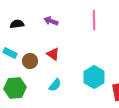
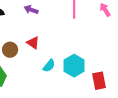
cyan semicircle: (55, 85) -> (49, 66), moved

